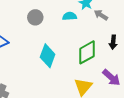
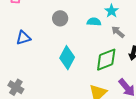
gray arrow: (101, 15) -> (118, 32), moved

